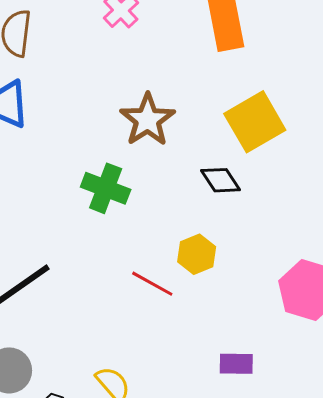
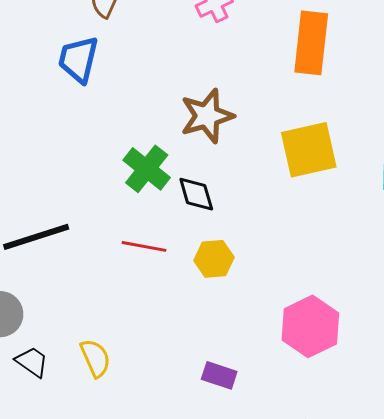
black diamond: (221, 180) -> (196, 194), moved
red line: (152, 284) -> (144, 246), moved, turned -36

